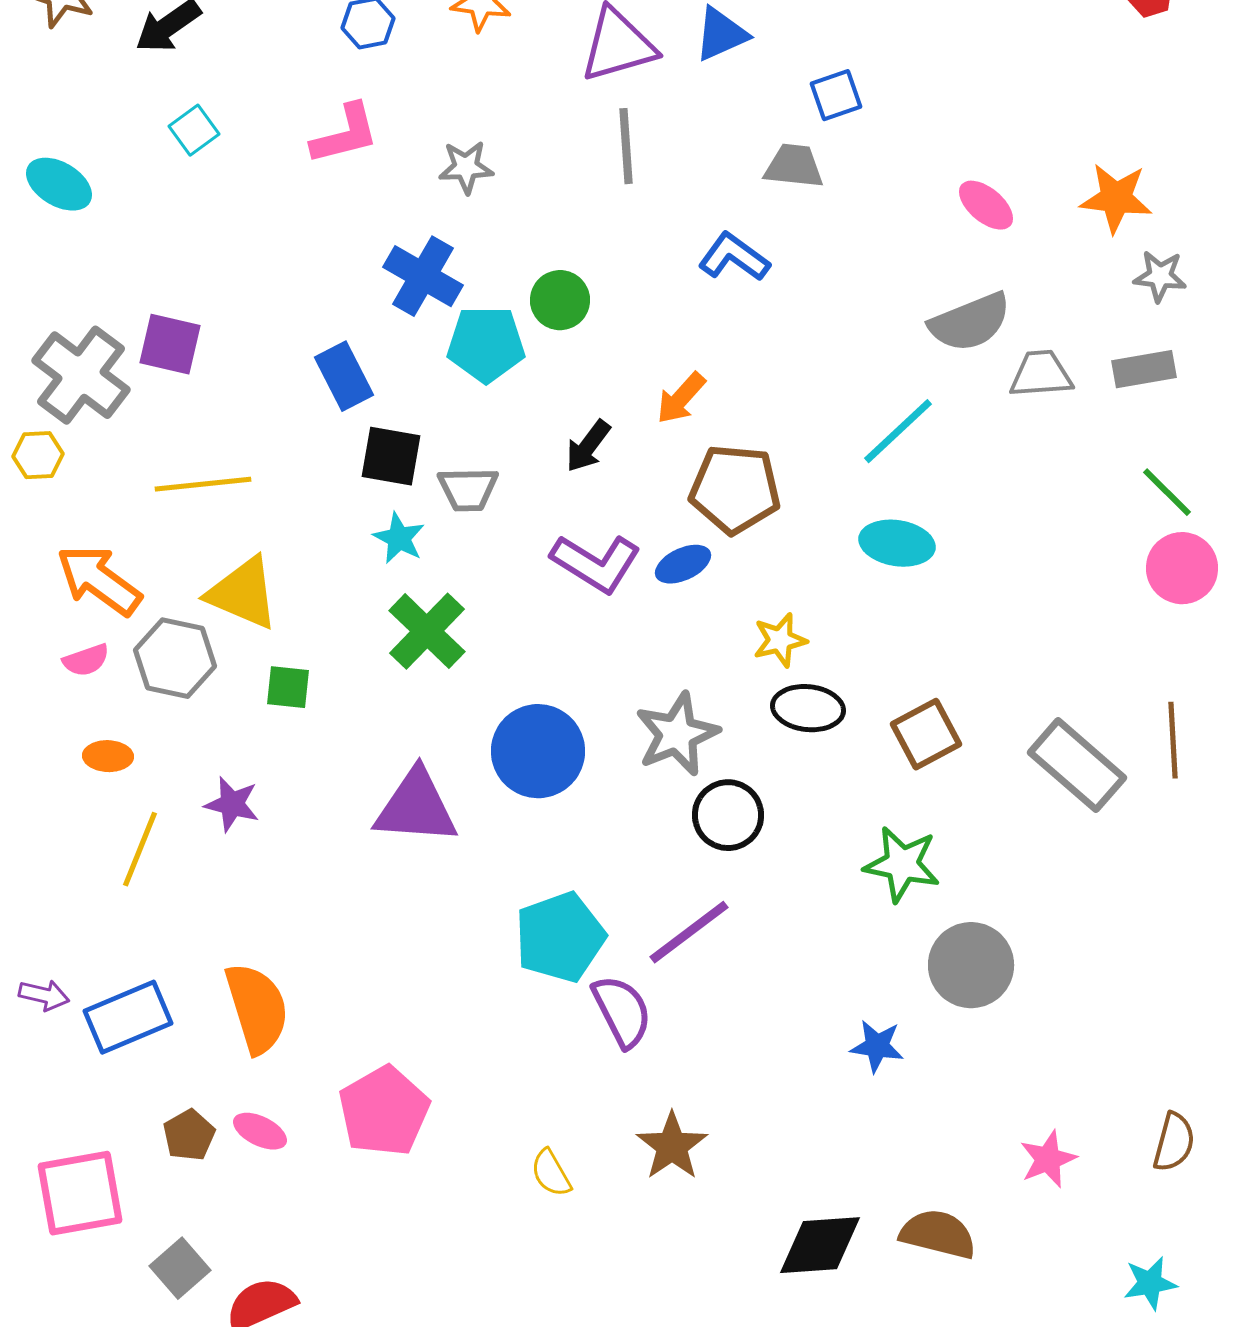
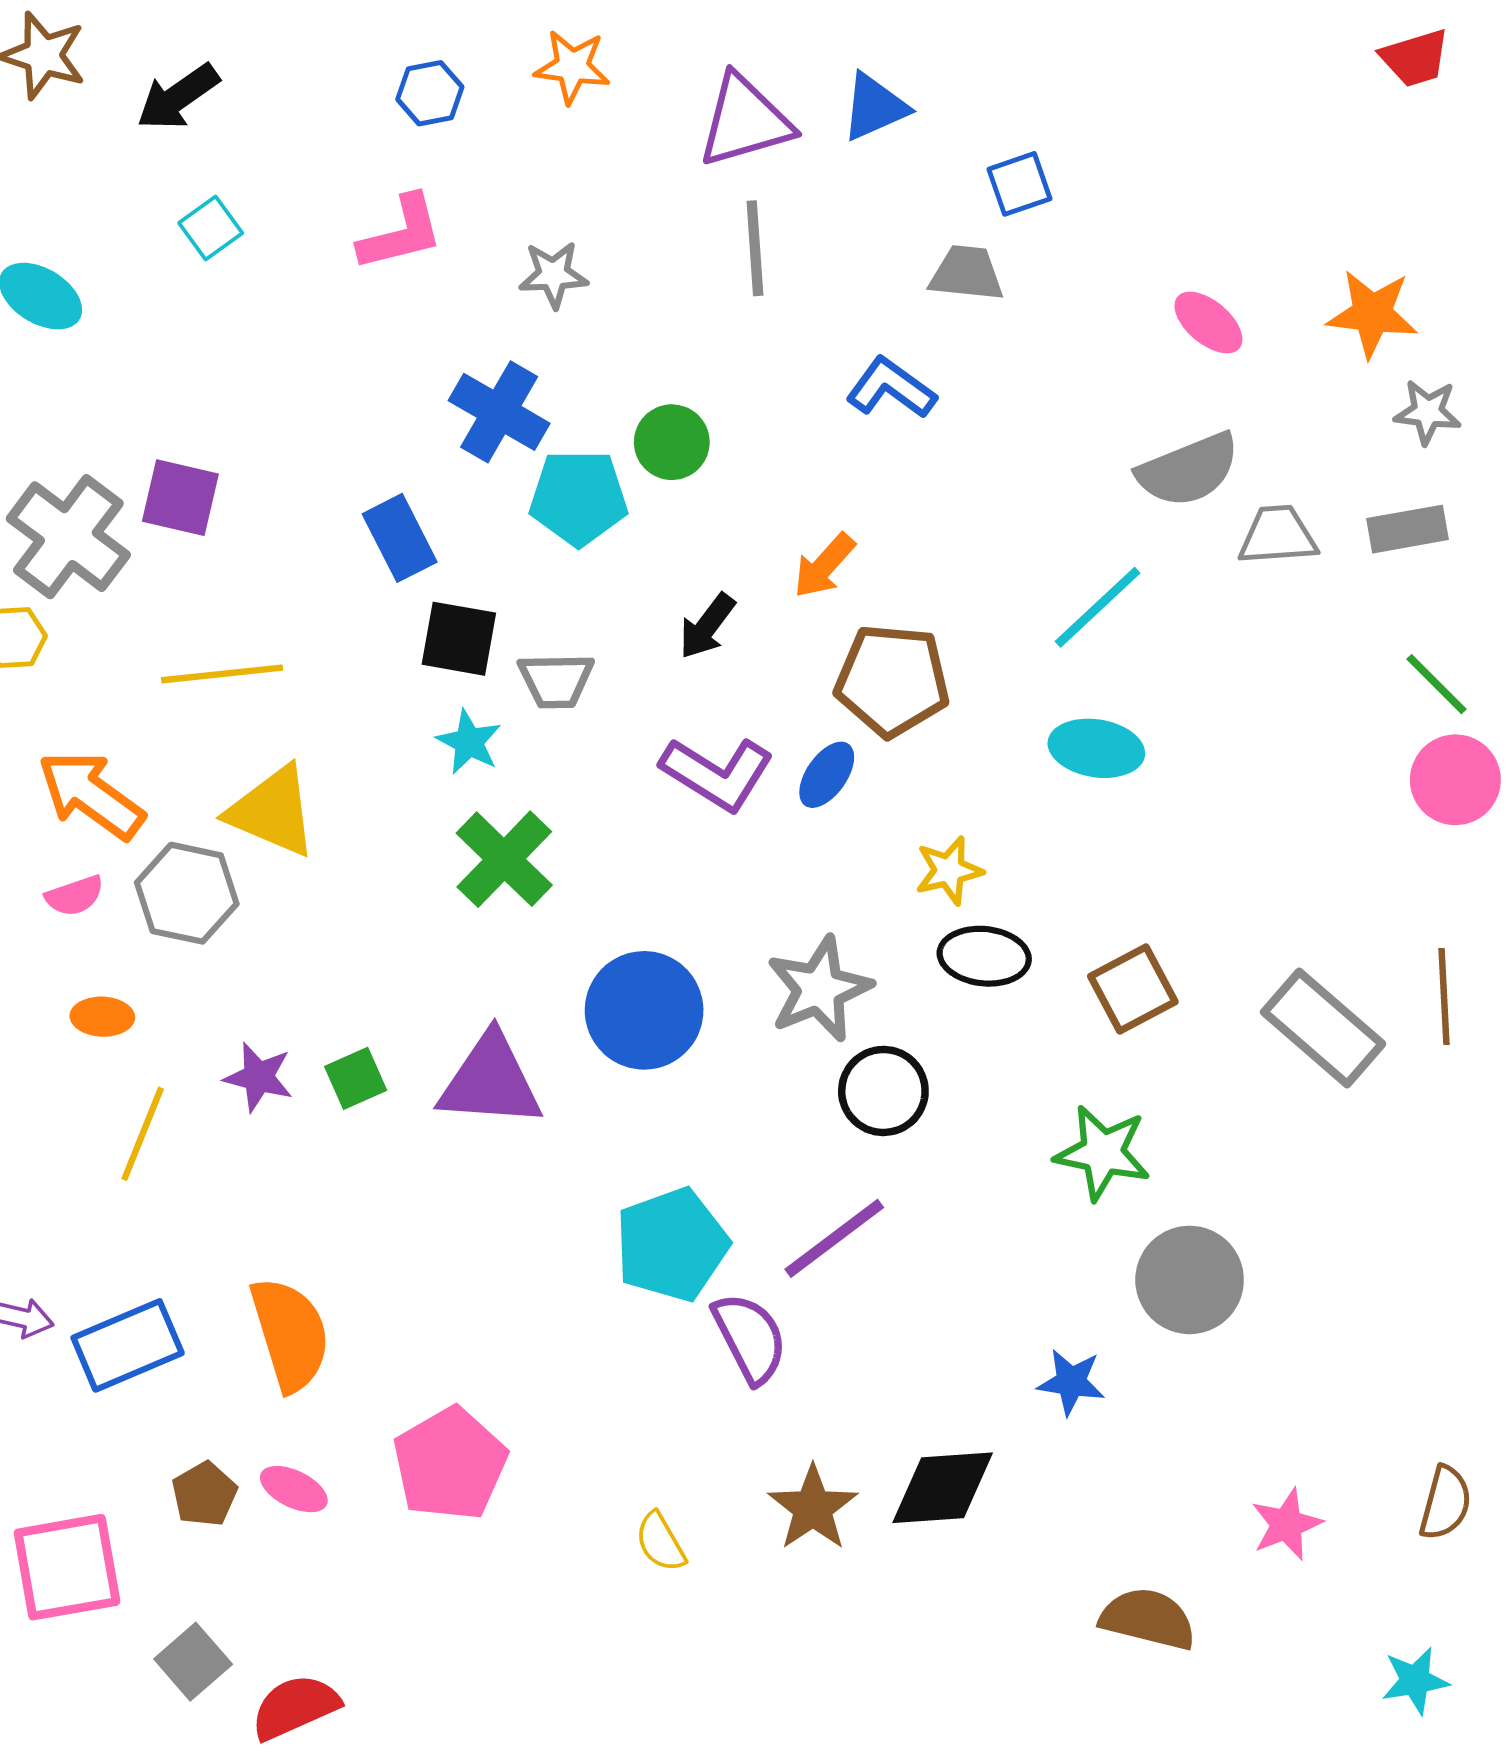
blue ellipse: (683, 564) -> (827, 775), turned -30
green square: (288, 687) -> (356, 1078), moved, turned -30
black diamond: (820, 1245) -> (943, 1488), moved

